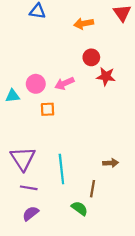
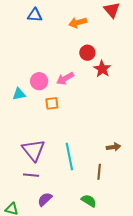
red star: (106, 76) -> (102, 69), turned 30
purple line: (29, 188) -> (31, 175), moved
green semicircle: (80, 208) -> (89, 201), moved

